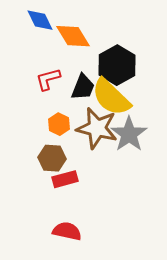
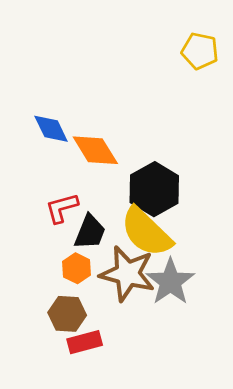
black trapezoid: (83, 87) -> (90, 232), moved

